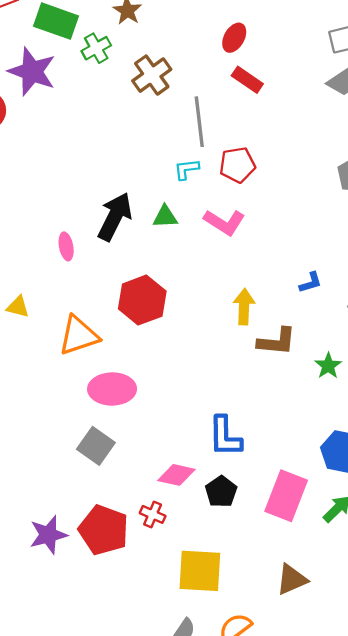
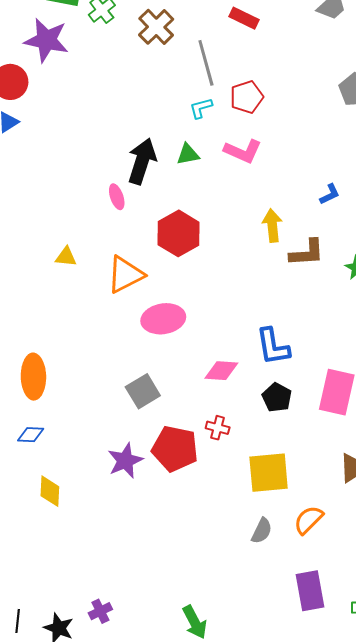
pink ellipse: (66, 246) -> (117, 197), moved
gray square: (96, 446) -> (143, 391), moved, turned 32
pink diamond: (176, 475) -> (221, 371), moved

